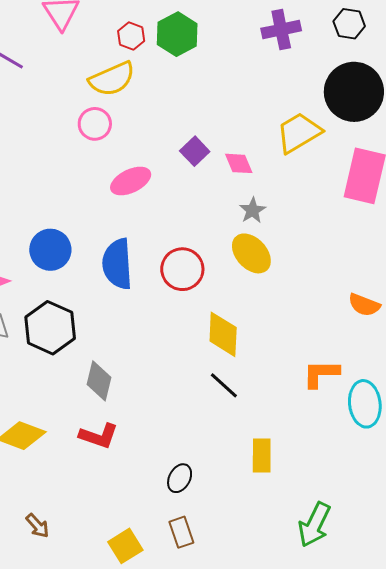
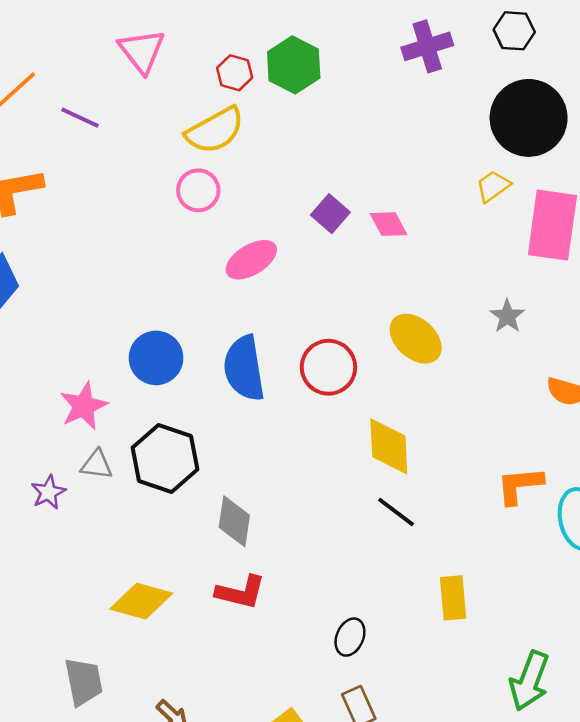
yellow trapezoid: (299, 133) -> (493, 186), moved, size x0.6
gray star: (253, 210) -> (507, 316), moved

